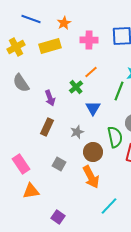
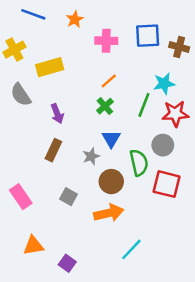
yellow rectangle: (50, 46) -> (50, 67), moved
green cross: (76, 87) -> (105, 106), moved
blue triangle: (93, 108) -> (111, 139), moved
orange arrow: (91, 177) -> (109, 213), turned -75
orange triangle: (31, 191) -> (33, 246), moved

